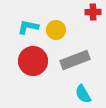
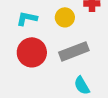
yellow circle: (56, 30) -> (65, 17), moved

